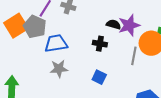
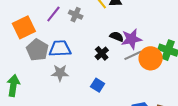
gray pentagon: (35, 27) -> (37, 50), moved
black cross: (100, 44) -> (102, 53), turned 32
gray line: (134, 56) -> (133, 55), moved, turned 48

